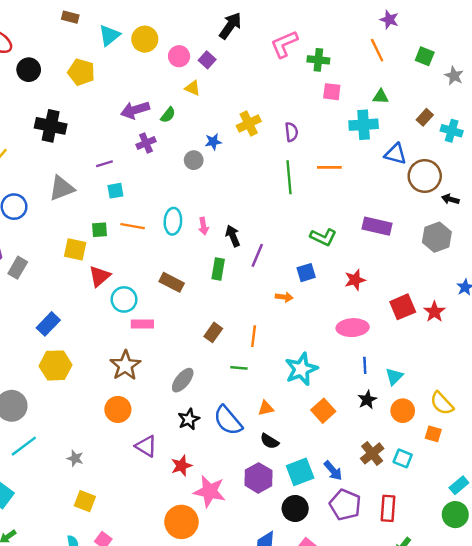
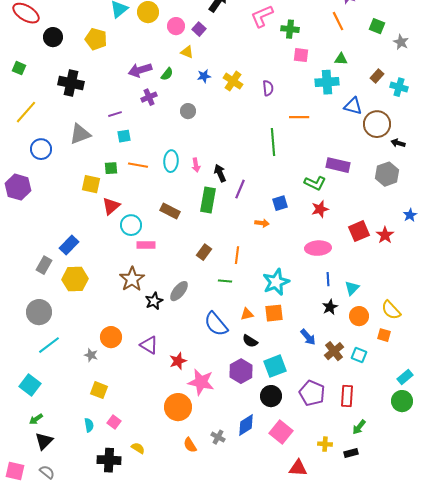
yellow cross: (249, 123) -> (233, 81), turned -30
blue star: (213, 142) -> (204, 76), moved
green line: (289, 177) -> (273, 142), moved
green L-shape: (323, 237) -> (315, 183), moved
gray rectangle: (18, 268) -> (44, 265), moved
green rectangle: (218, 269) -> (208, 200), size x1.4
orange circle: (118, 409) -> (111, 337), moved
orange square: (323, 411) -> (274, 313), moved, turned 36
black star: (189, 419) -> (154, 301), moved
blue arrow: (333, 471) -> (308, 337), moved

